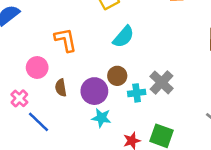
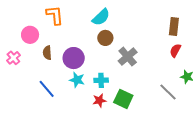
brown circle: (117, 76) -> (105, 38), moved
cyan cross: (137, 93) -> (101, 80), moved
blue line: (39, 122) -> (47, 89), moved

